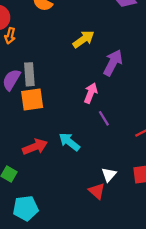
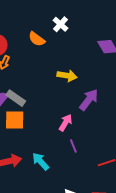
yellow arrow: (84, 39) -> (67, 76), turned 36
gray rectangle: (29, 74) -> (16, 98), turned -60

